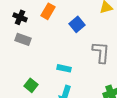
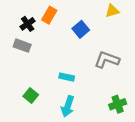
black cross: (20, 17) -> (28, 24), moved, turned 32
gray L-shape: (101, 52) -> (107, 60), turned -75

